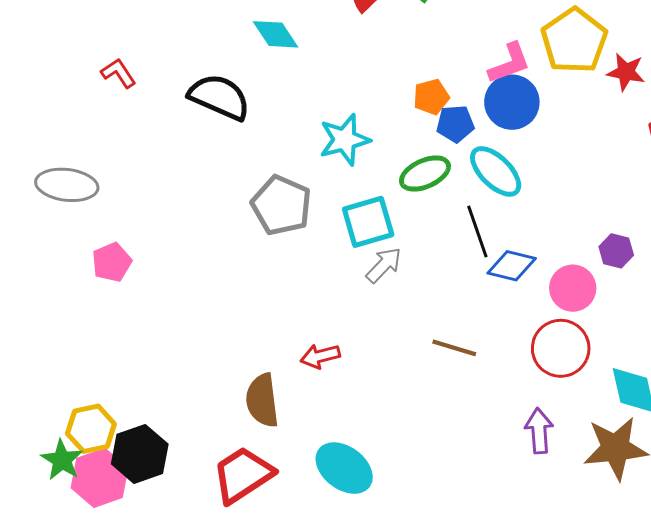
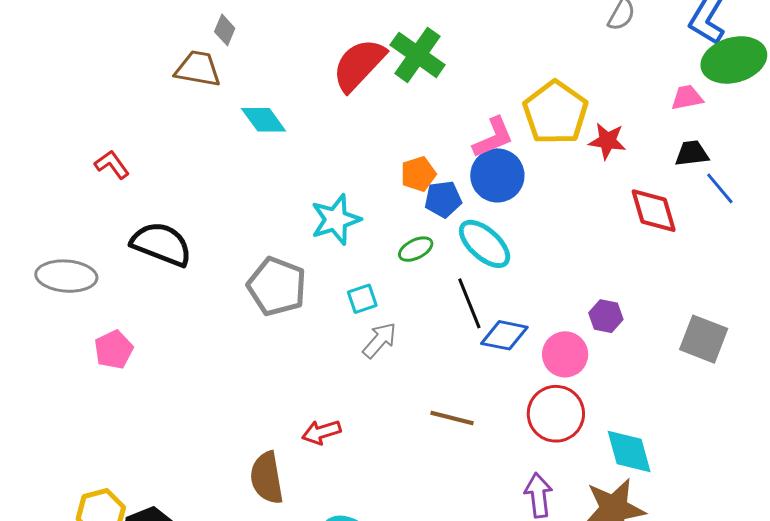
black semicircle: (219, 97) -> (161, 244), moved
green ellipse: (425, 174) -> (416, 249), size x0.7
cyan square: (368, 222) -> (362, 299), size x0.6

